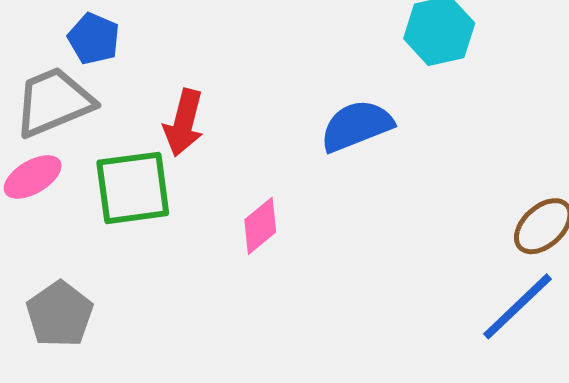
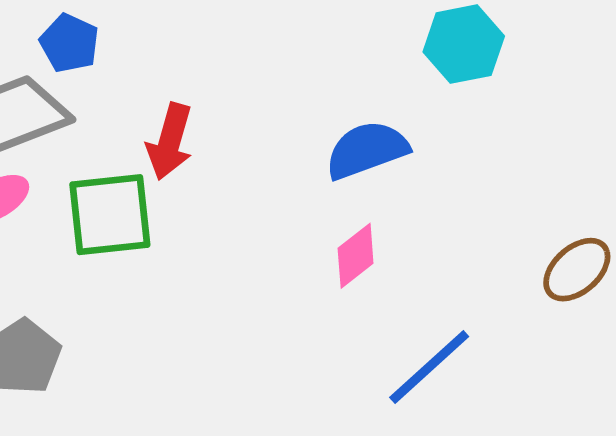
pink diamond: (260, 226) -> (356, 256), moved
blue line: (518, 306) -> (429, 367), moved

